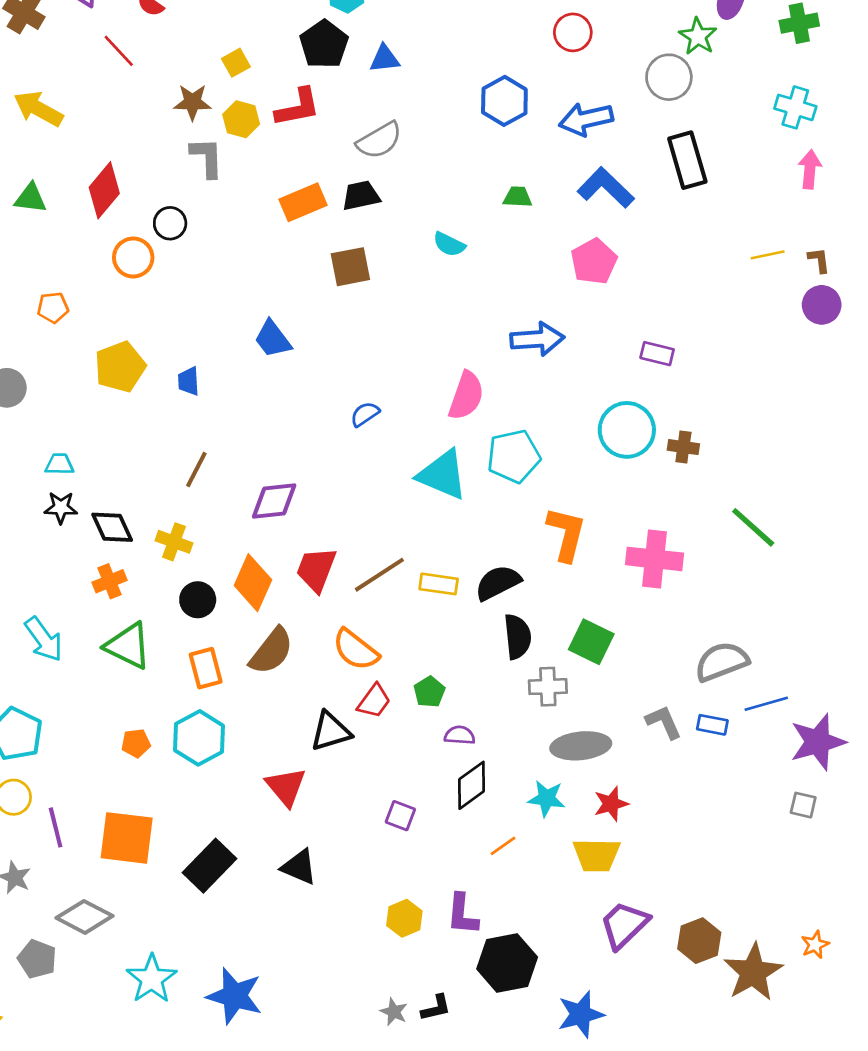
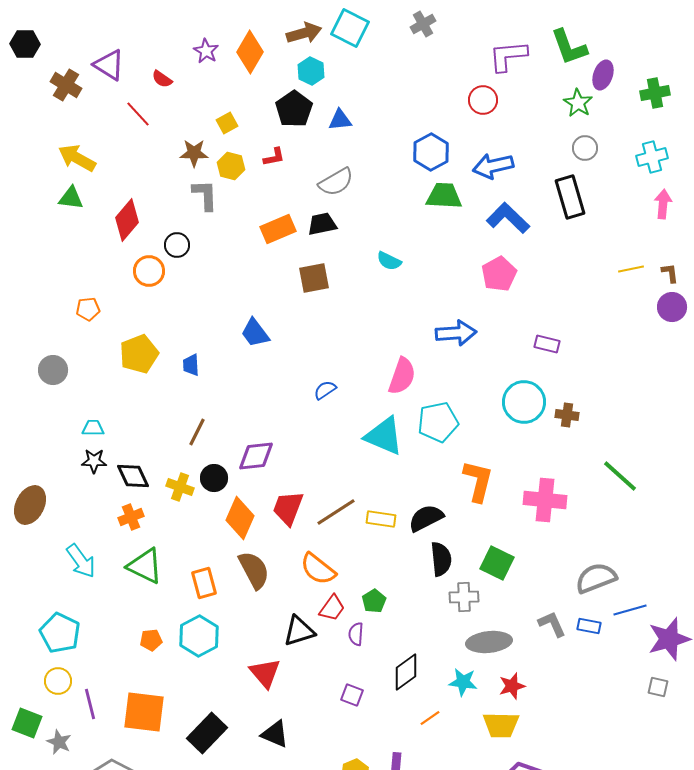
gray circle: (669, 77) -> (585, 148), moved, size x0.7
red L-shape: (298, 107) -> (274, 157), size x0.6
cyan cross: (795, 107) -> (652, 157), turned -32
green trapezoid: (518, 197) -> (444, 196), moved, size x1.6
green triangle: (31, 198) -> (71, 198), moved
black circle: (198, 600) -> (214, 478), moved
brown semicircle: (271, 651) -> (254, 570), turned -66
purple semicircle: (460, 735) -> (356, 634), moved, turned -90

